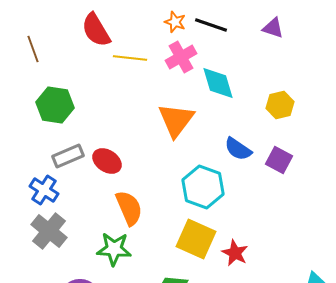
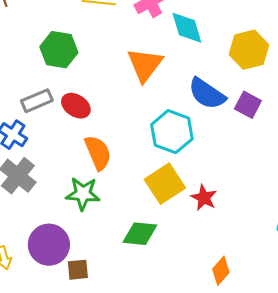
green hexagon: (55, 105) -> (59, 50), moved
yellow hexagon: (280, 105) -> (249, 50), size x1.4
blue semicircle: (238, 149) -> (207, 94), size x1.4
yellow square: (196, 239) -> (165, 184), turned 33

